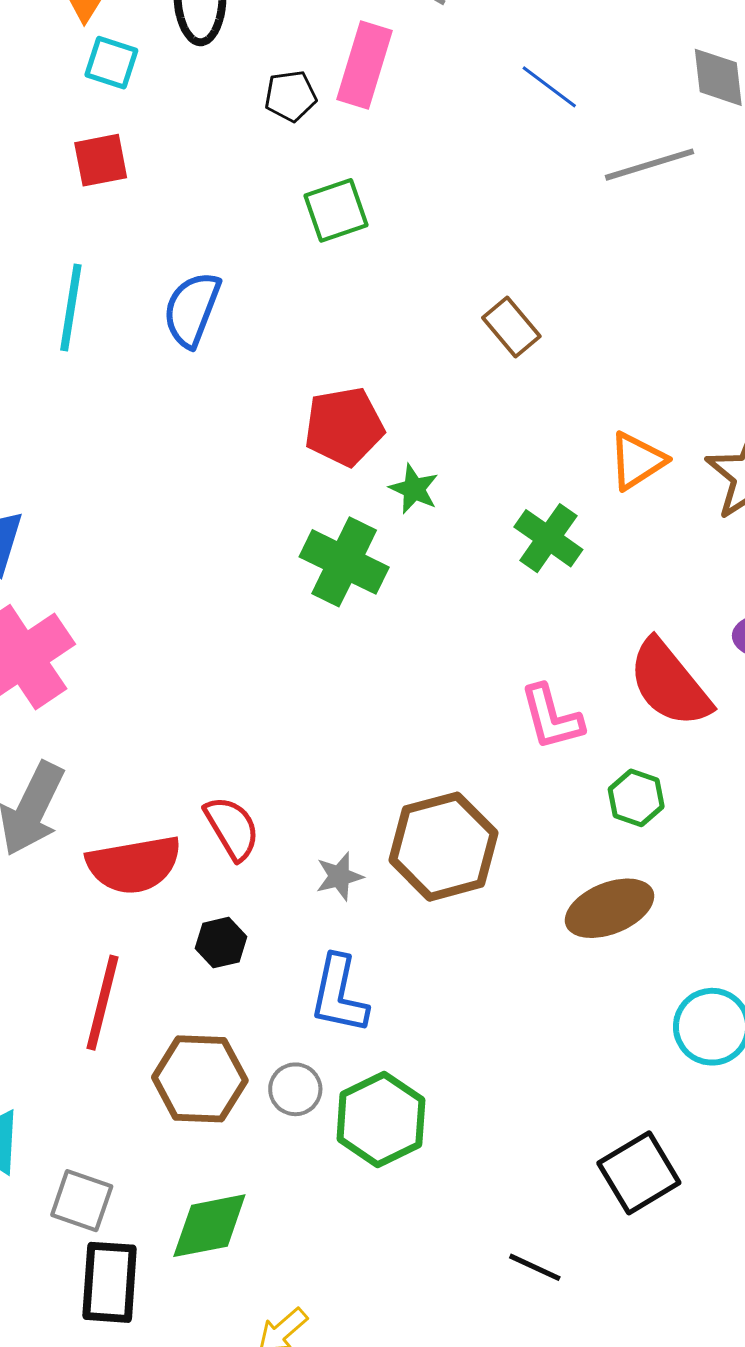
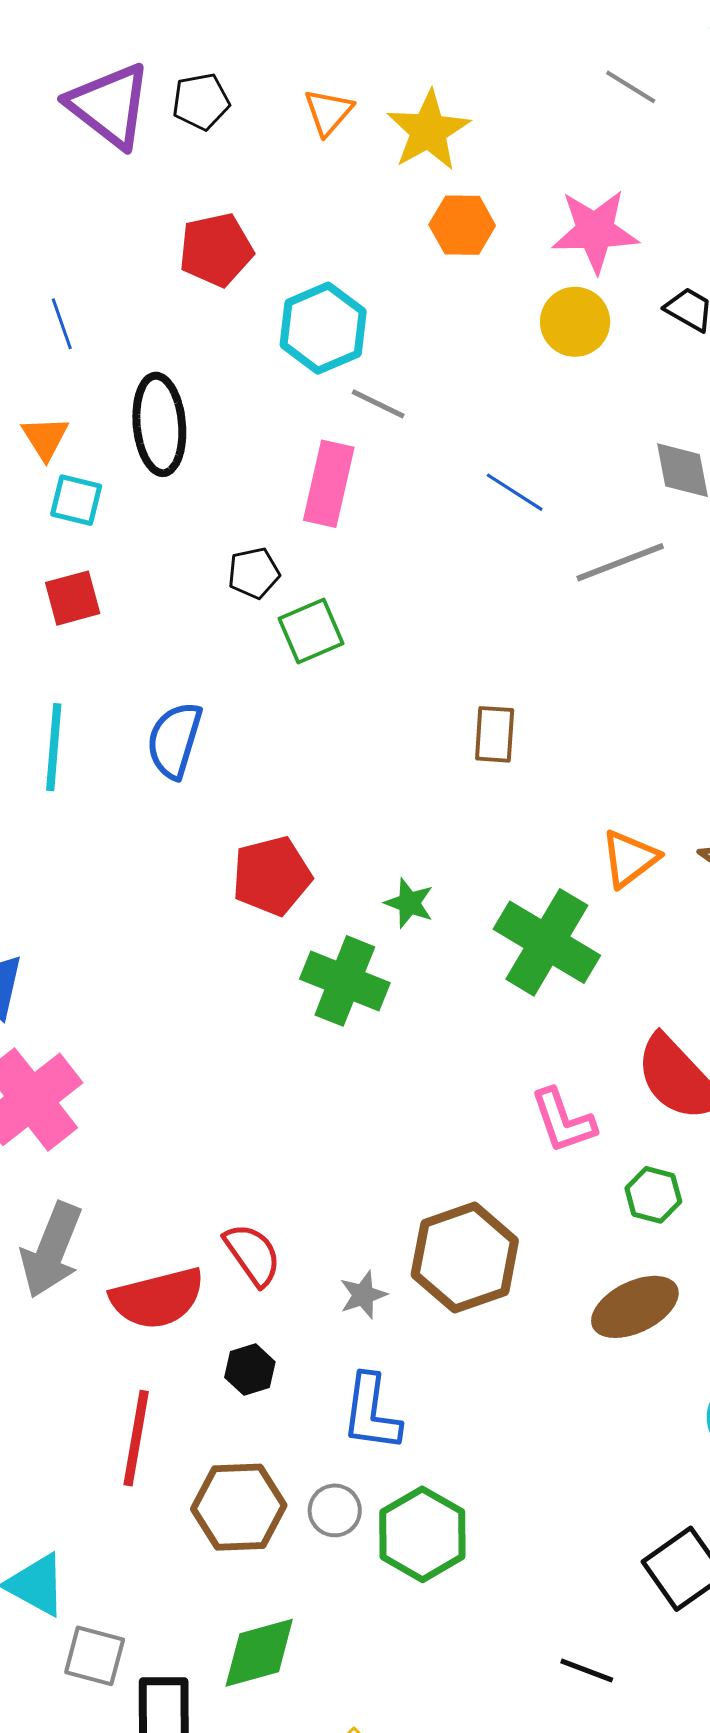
black pentagon: (290, 96) -> (254, 573), moved
brown rectangle: (511, 327) -> (495, 734), turned 48
red pentagon: (344, 427) -> (272, 876), moved
green cross: (548, 538) -> (547, 942), size x1.5
gray square: (82, 1201) -> (95, 1656), moved

